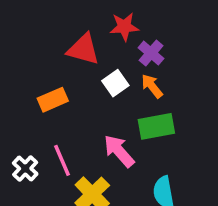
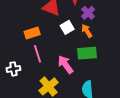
pink line: (62, 160) -> (38, 54), moved
white cross: (25, 168) -> (13, 69), turned 32

